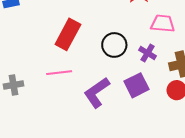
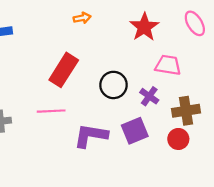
purple L-shape: (97, 93) -> (91, 136), turned 40

